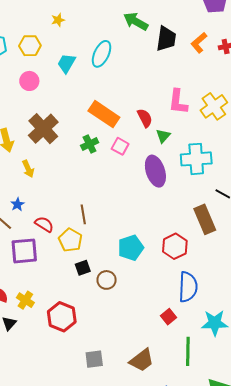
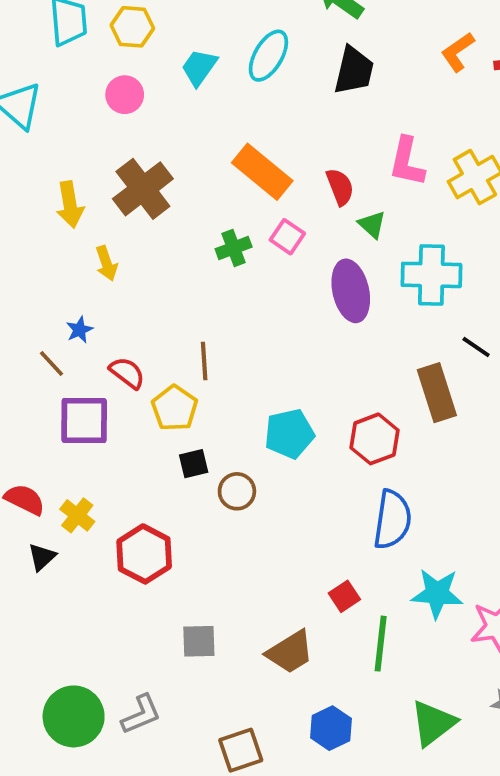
black trapezoid: (166, 39) -> (354, 70), moved
green triangle: (163, 136) -> (372, 225), turned -35
green cross: (90, 144) -> (234, 248), moved
red square: (169, 317) -> (344, 596), moved

